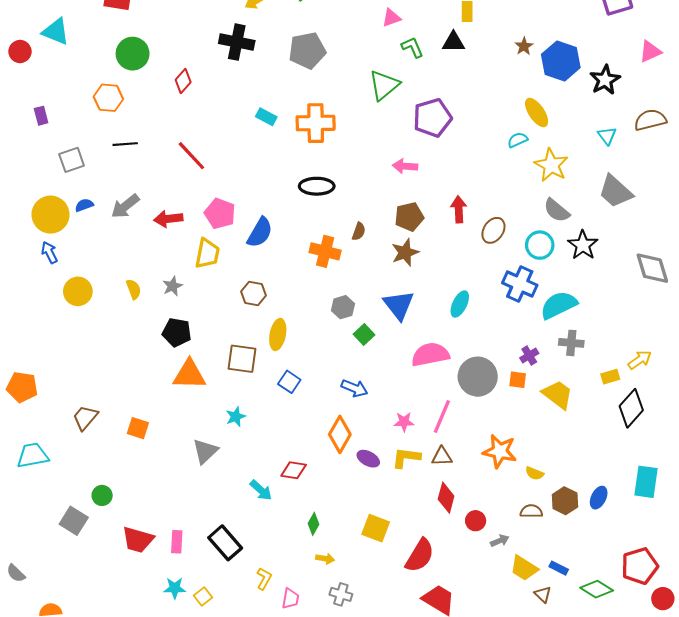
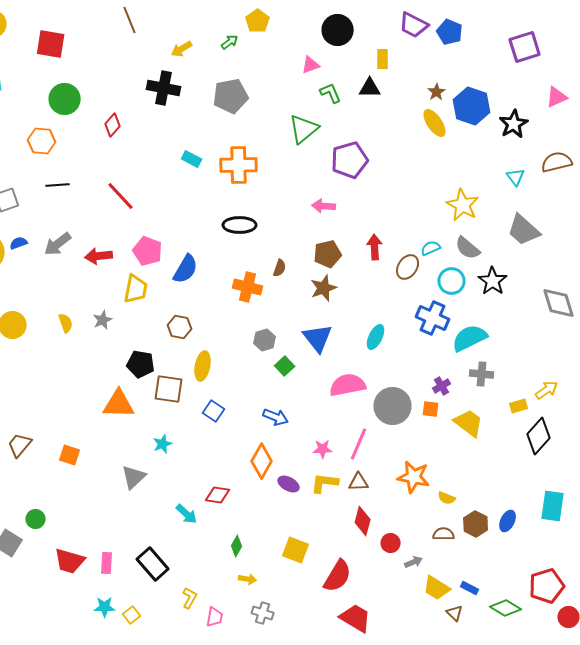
yellow ellipse: (537, 113) -> (435, 123), moved
cyan semicircle: (518, 140) -> (431, 248), moved
black pentagon: (177, 332) -> (141, 364), moved

